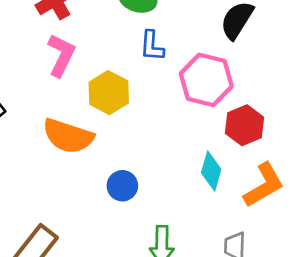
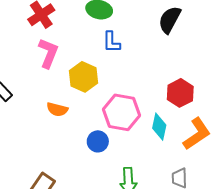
pink hexagon: (206, 80) -> (122, 112), moved
orange semicircle: (68, 136) -> (57, 109), size x0.6

